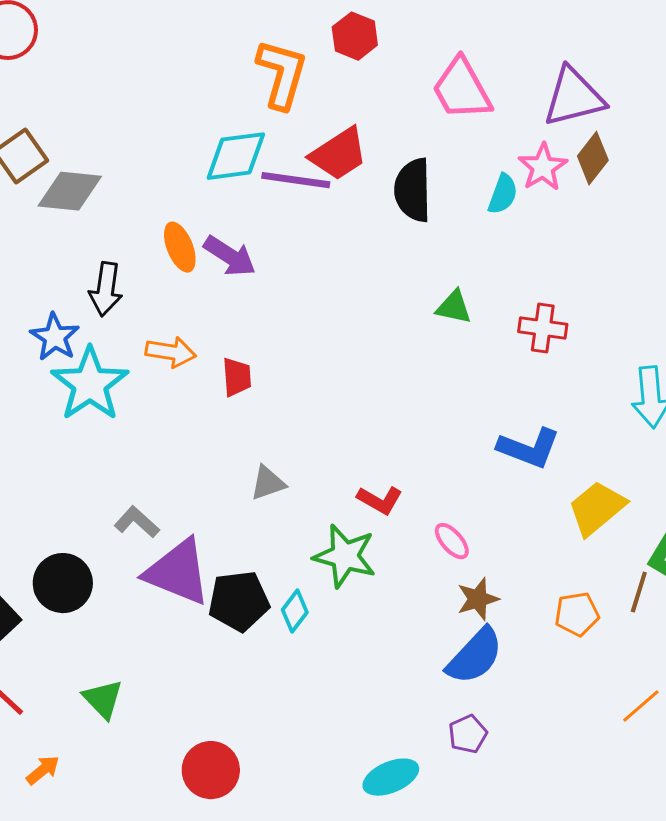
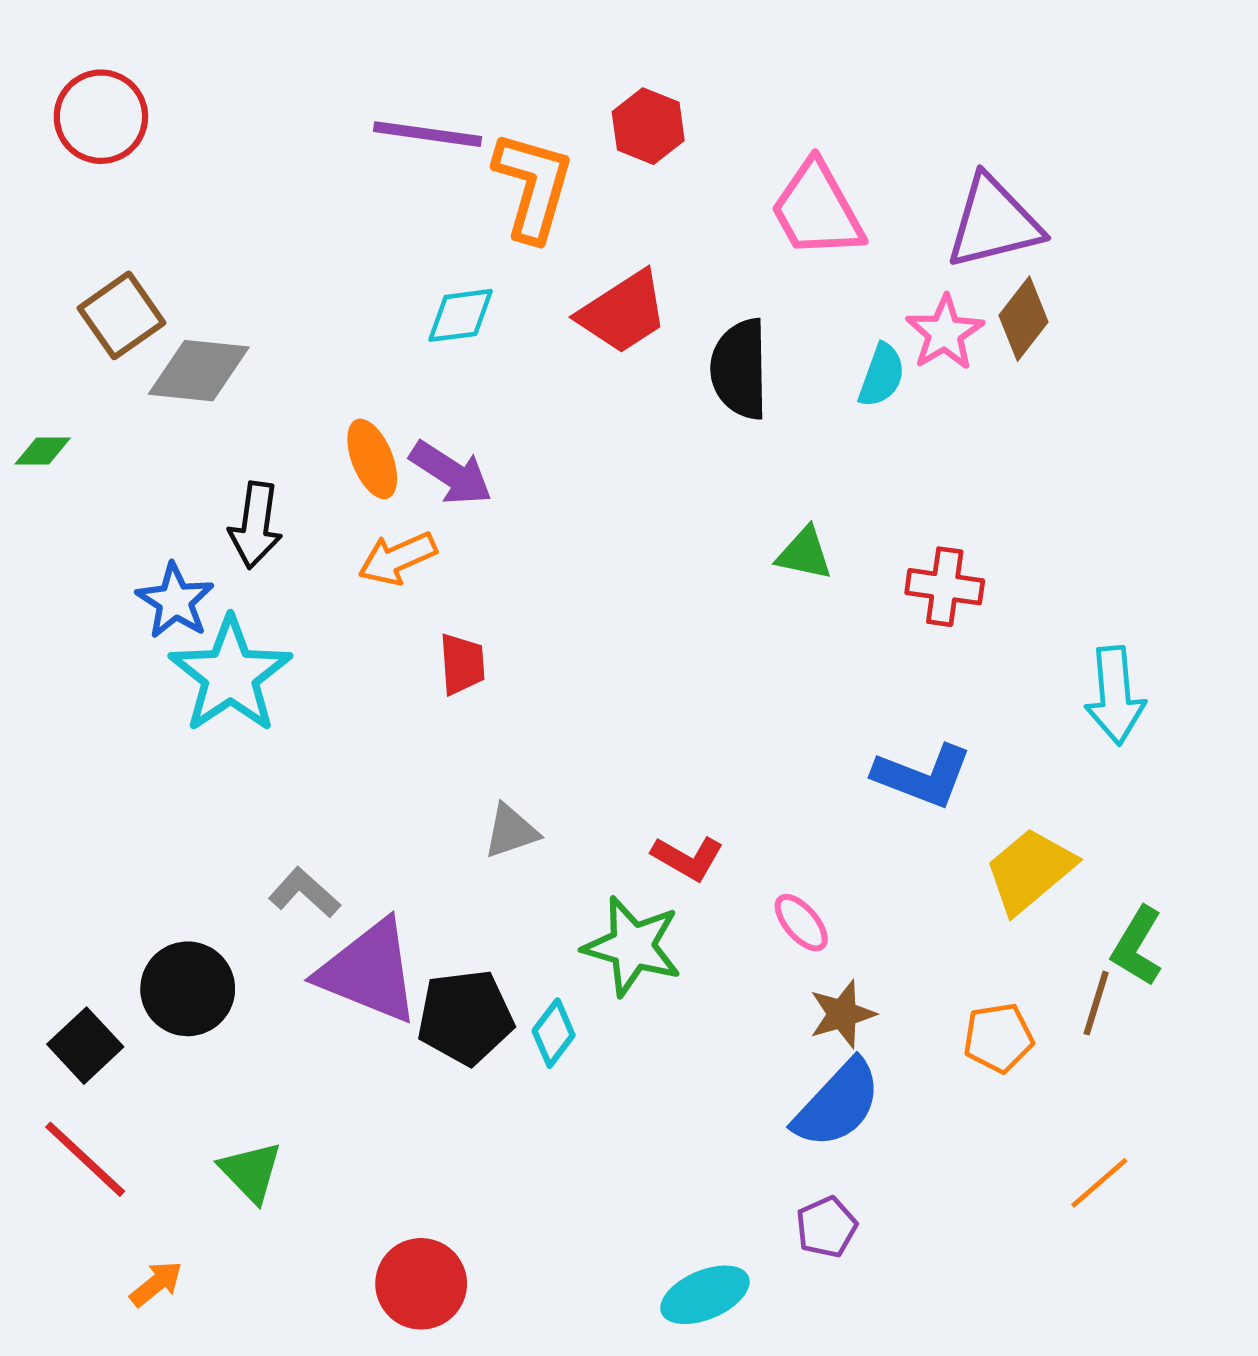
cyan diamond: (236, 156) -> (461, 315), size x0.7
purple line: (296, 180) -> (427, 134), moved
orange arrow: (171, 352) -> (397, 558), moved, turned 147

